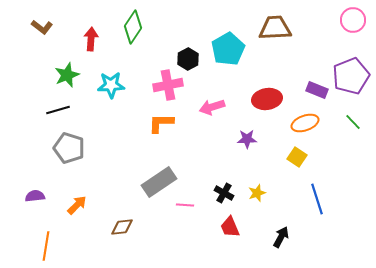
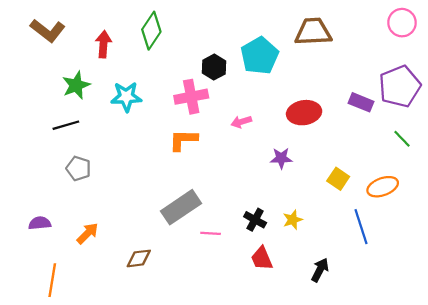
brown L-shape: (42, 27) -> (48, 31), size x1.4
pink arrow: (212, 107) -> (241, 122), size x0.7
orange ellipse: (305, 123) -> (383, 187), moved
gray pentagon: (69, 148) -> (78, 168), size x0.7

